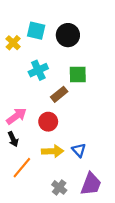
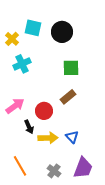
cyan cross: (38, 70) -> (22, 64), moved
brown rectangle: (59, 94) -> (68, 97), moved
black arrow: (13, 139) -> (29, 127), moved
orange line: (22, 168) -> (20, 166), moved, turned -70

